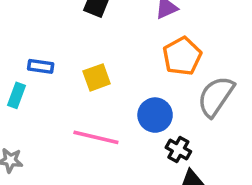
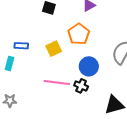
orange pentagon: (182, 56) -> (79, 34), moved
black cross: (178, 150) -> (81, 86), moved

